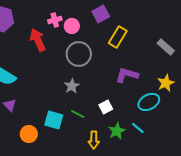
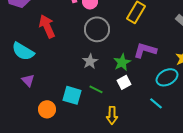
red arrow: (38, 40) -> (47, 26), moved
green star: (117, 131) -> (122, 62), moved

